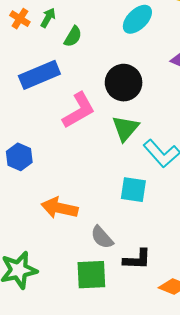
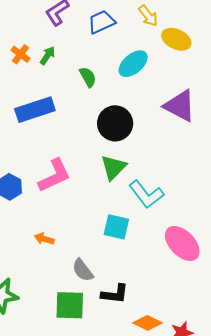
green semicircle: (73, 37) -> (88, 77), moved, turned -65
pink L-shape: (79, 110) -> (55, 176), moved
orange arrow: (60, 208) -> (44, 239), size x0.6

